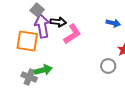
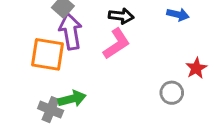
black arrow: (58, 22) -> (121, 16), moved
blue arrow: (113, 23) -> (178, 15), moved

